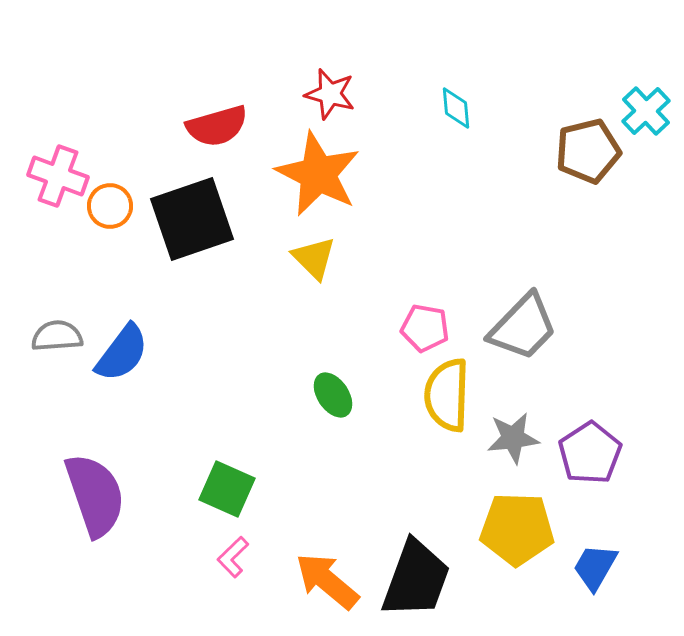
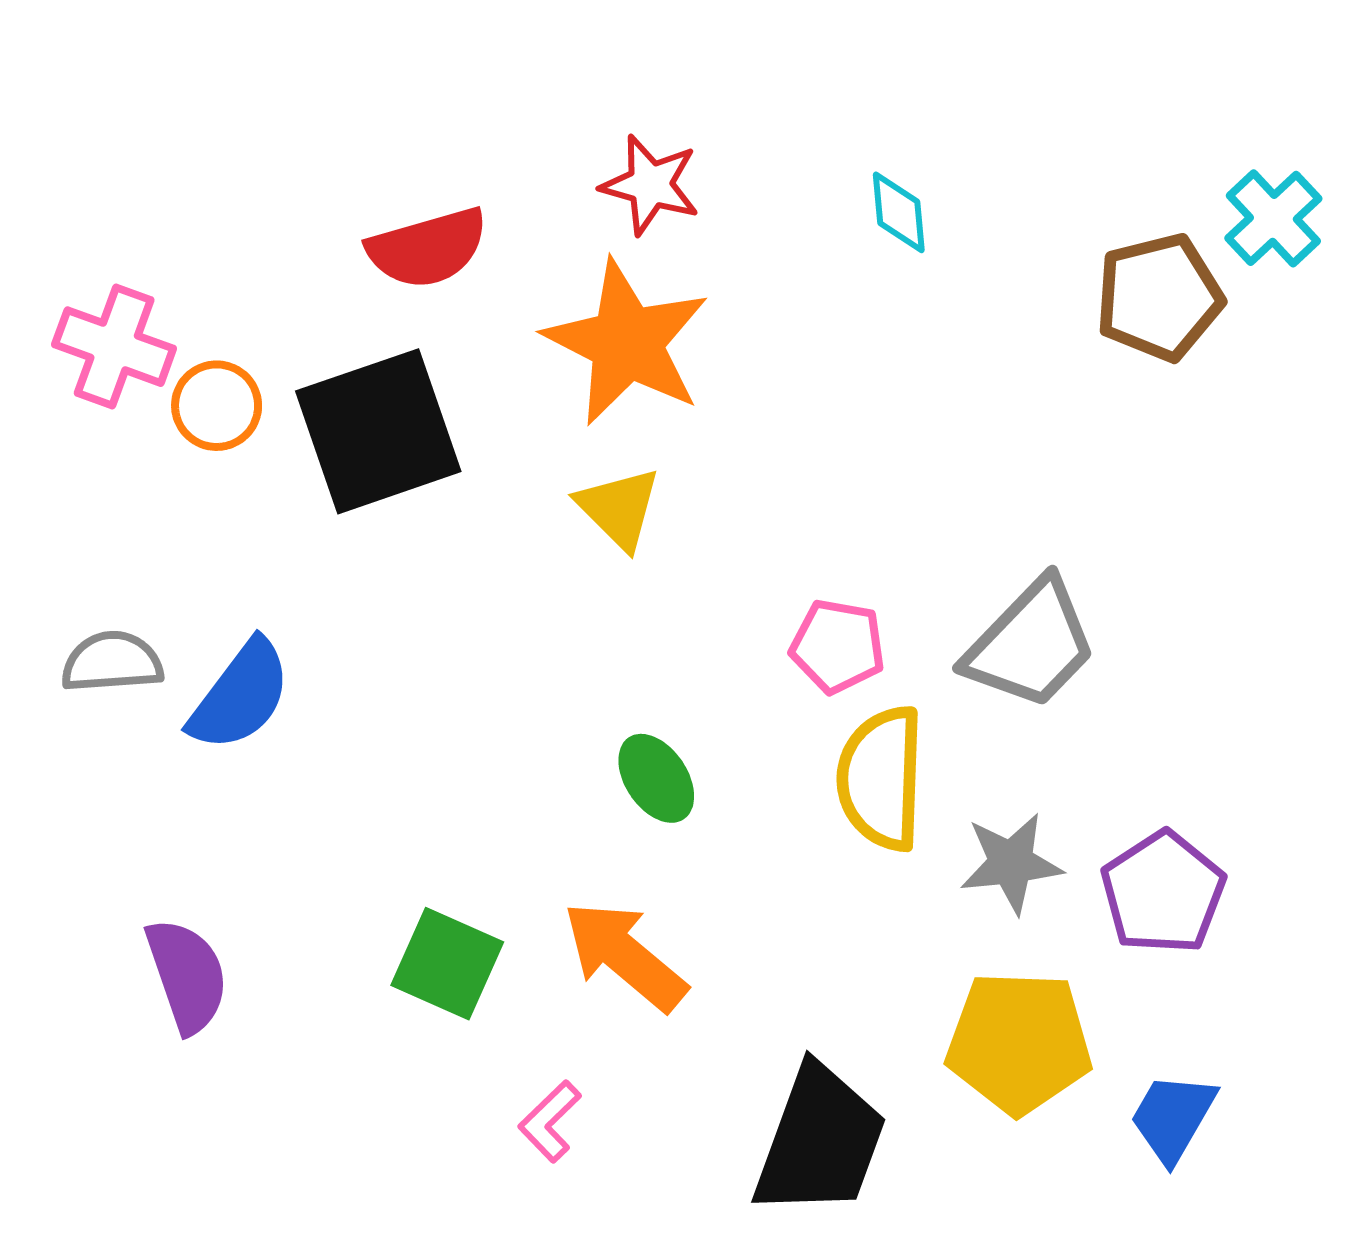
purple semicircle: (95, 495) -> (187, 975), size x0.7
pink L-shape: (233, 557) -> (550, 1121), moved
orange arrow: (327, 581) -> (625, 956), moved

